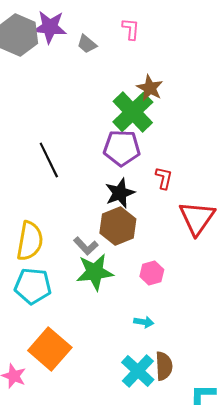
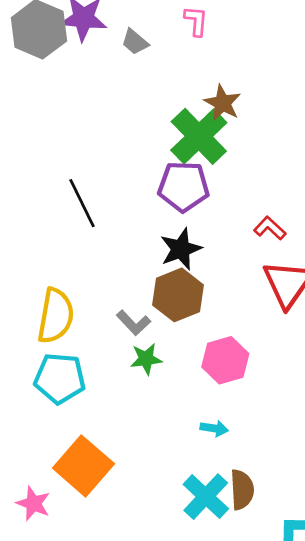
red L-shape: (164, 178) -> (270, 228), moved, turned -60
green star: (95, 272) -> (146, 359), size x0.6
pink hexagon: (152, 273) -> (225, 360), size x1.4

